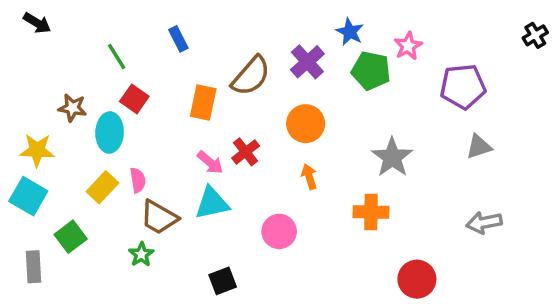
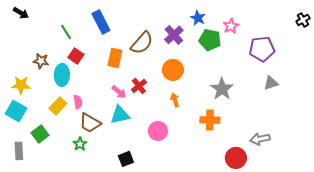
blue rectangle: (178, 39) -> (101, 22), size x1.6
gray arrow: (484, 223) -> (260, 139), moved

